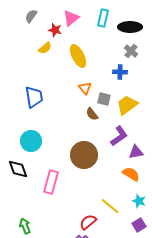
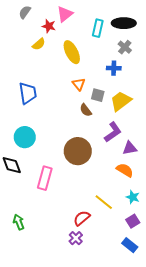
cyan rectangle: (103, 18) -> (98, 28), moved

